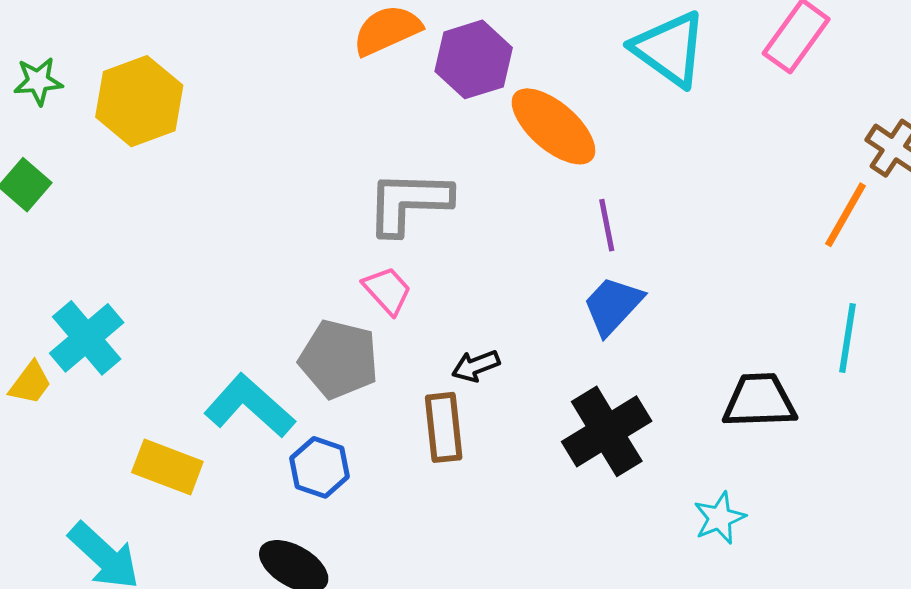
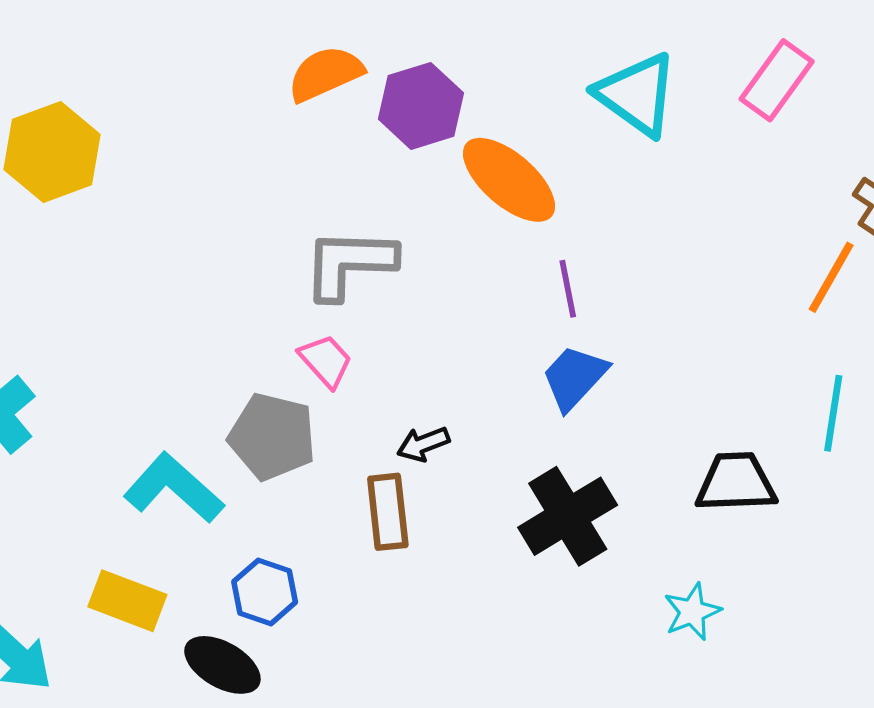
yellow rectangle: (167, 467) -> (127, 601), moved
blue hexagon: (320, 467) -> (265, 592), moved

